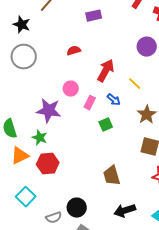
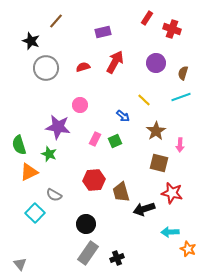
gray circle: (24, 57) -> (46, 68), moved
red arrow: (106, 71) -> (115, 62), moved
pink rectangle: (90, 103) -> (95, 139), moved
red hexagon: (48, 164) -> (94, 180), moved
black arrow: (125, 211) -> (144, 209), moved
gray semicircle: (54, 218) -> (54, 195), moved, turned 49

